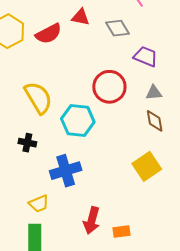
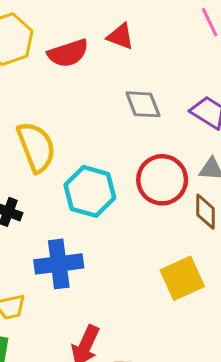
gray diamond: (117, 28) -> (143, 104), moved
red circle: (109, 87) -> (162, 180), moved

